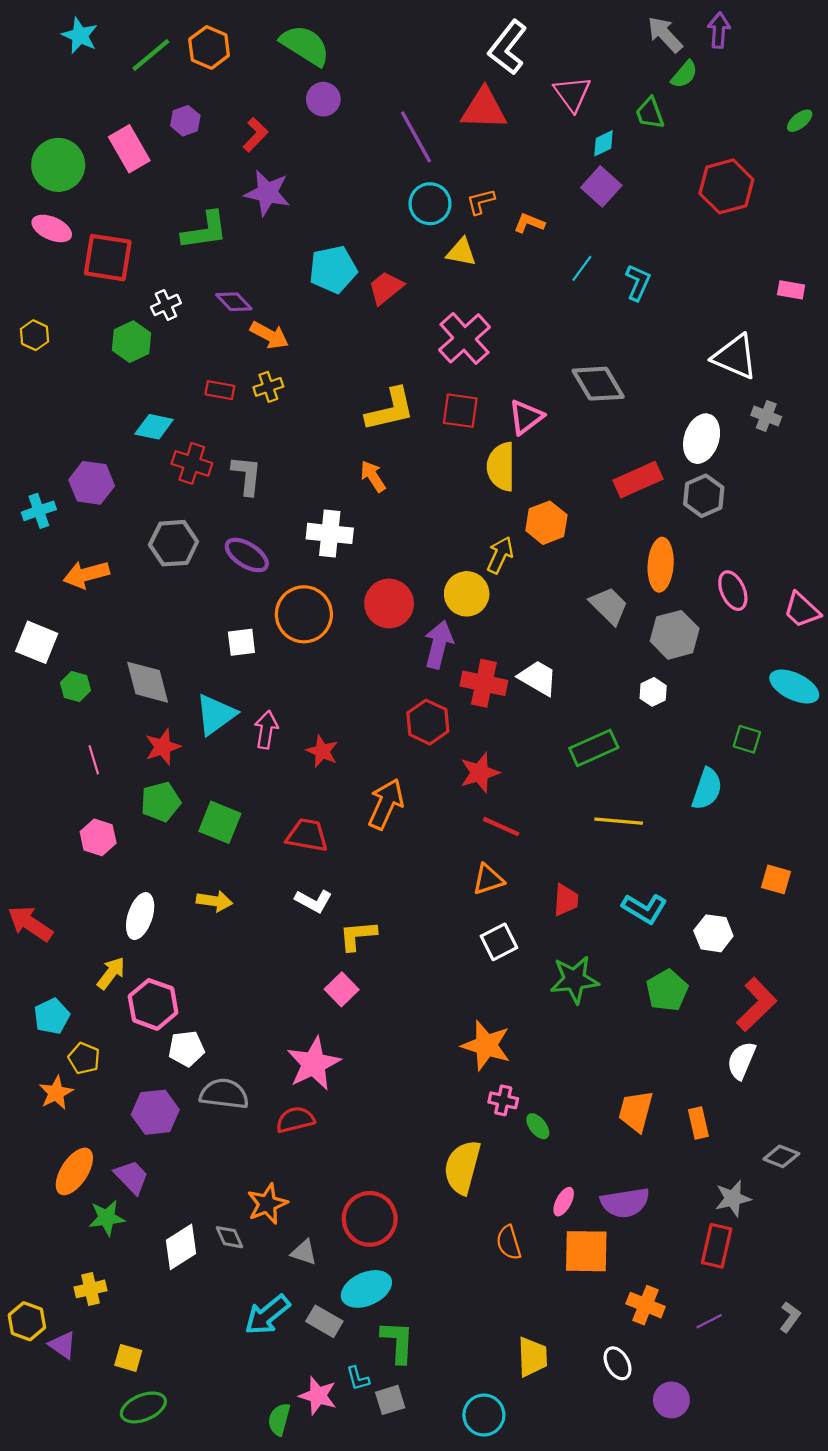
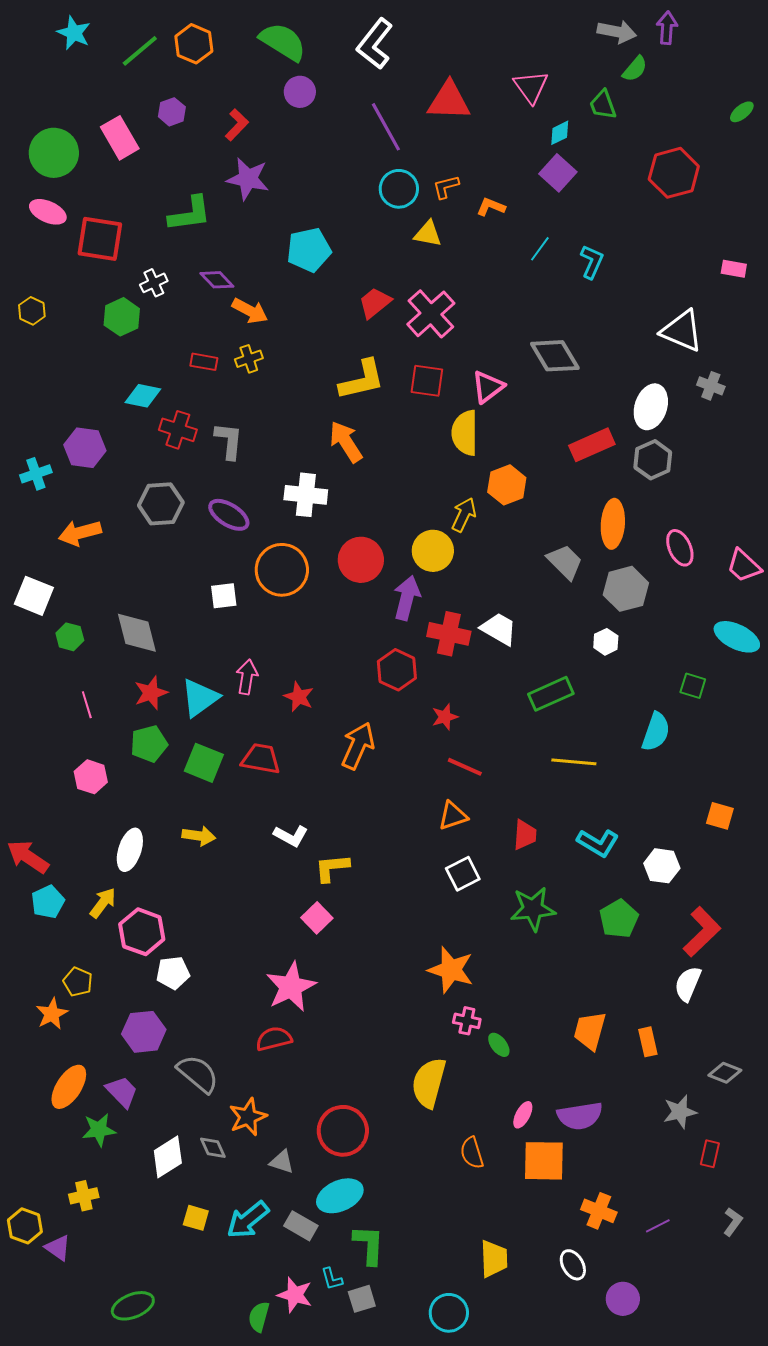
gray arrow: (665, 34) -> (617, 32), turned 144
white L-shape: (508, 47) -> (375, 44), moved
red trapezoid: (386, 288) -> (375, 303), moved
orange arrow: (373, 476) -> (346, 442), size x1.4
cyan triangle: (216, 715) -> (200, 698), moved
red star: (480, 773) -> (445, 717), size x0.7
red trapezoid: (307, 835) -> (261, 759), moved
cyan pentagon: (52, 1016) -> (48, 902), moved
gray semicircle: (224, 1094) -> (198, 1074), moved, turned 33
red rectangle: (717, 1246) -> (710, 1154), moved, size x0.7
yellow square: (128, 1358) -> (196, 1218), moved

